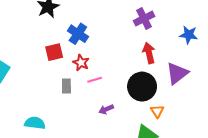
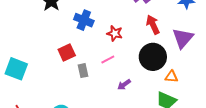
red square: (54, 52) -> (67, 52), moved
red star: (81, 63) -> (115, 33), moved
orange triangle: (157, 111) -> (171, 77), turned -40

